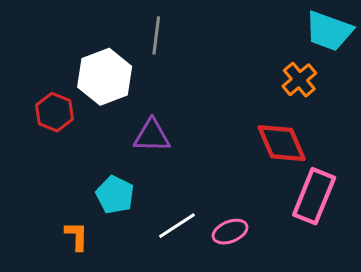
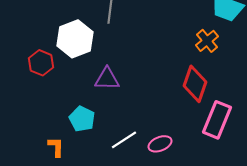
red diamond: (282, 143) -> (195, 84), turned 42

